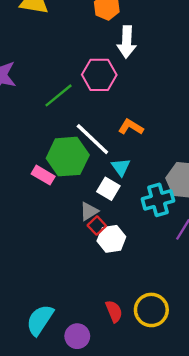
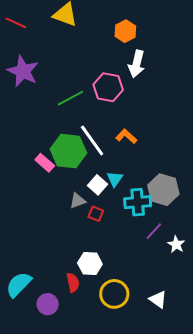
cyan triangle: (121, 167) -> (115, 179), moved
red square: (97, 226) -> (96, 214), moved, turned -35
white hexagon: (111, 239) -> (90, 264), moved
red semicircle: (114, 311) -> (73, 283), moved

